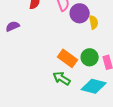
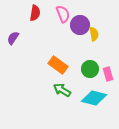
purple semicircle: (13, 26) -> (13, 38), turned -32
orange rectangle: (68, 58) -> (58, 65), moved

